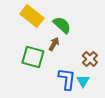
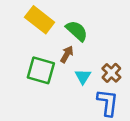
blue L-shape: (67, 79) -> (108, 103), moved
cyan triangle: (83, 81) -> (83, 77), moved

